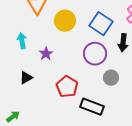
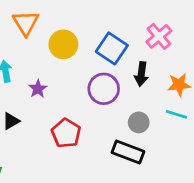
gray circle: (111, 78) -> (139, 122), moved
black rectangle: (92, 107) -> (128, 152), moved

